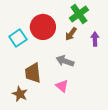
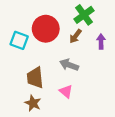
cyan square: (18, 38) -> (19, 40), turned -36
brown star: (20, 94) -> (33, 103), moved

